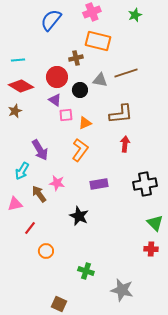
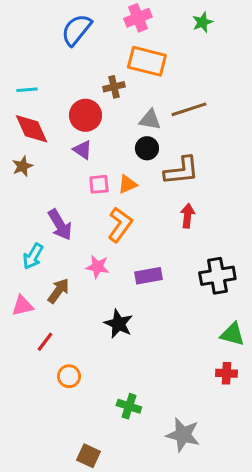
red diamond: (21, 86) -> (31, 129), turned 35
black circle: (80, 90) -> (147, 148), moved
pink square: (66, 115) -> (99, 184), moved
pink star: (57, 183) -> (97, 267), moved
brown arrow: (39, 194) -> (58, 291), turned 72
green triangle: (155, 223) -> (232, 334), turned -30

